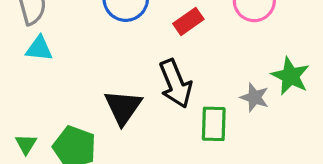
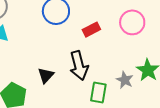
black triangle: (123, 107) -> (46, 75), size x0.7

